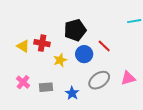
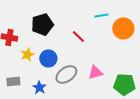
red line: (104, 46) -> (78, 36), moved
blue circle: (84, 54) -> (48, 58), moved

